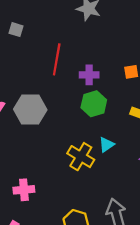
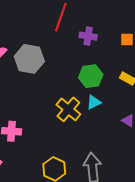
green hexagon: (94, 104) -> (91, 76), moved

